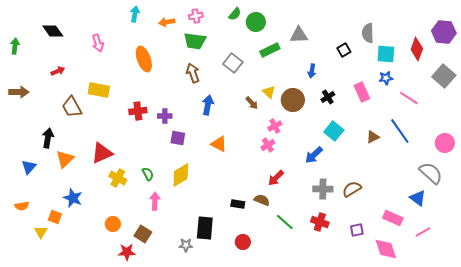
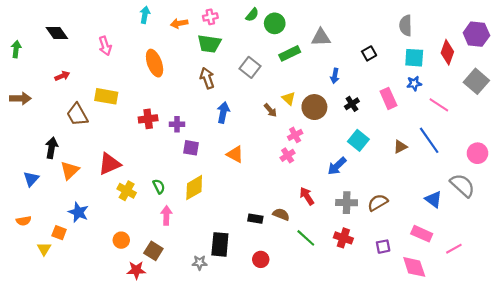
gray semicircle: (368, 33) -> (406, 26), moved
red arrow: (276, 178) -> (307, 196), moved, turned 102
blue triangle: (418, 198) -> (433, 199), moved

